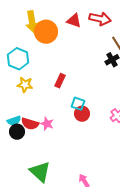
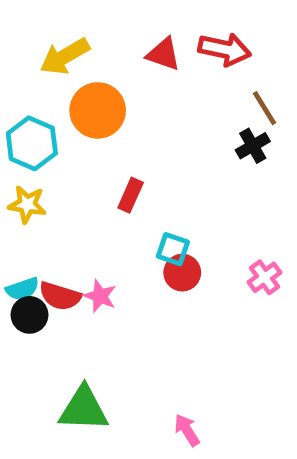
yellow arrow: (32, 22) -> (65, 56), turned 70
orange circle: (46, 32) -> (98, 110), moved
yellow star: (25, 85) -> (27, 204), moved
green triangle: (40, 172) -> (84, 409), turned -40

